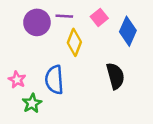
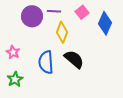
black semicircle: (115, 76) -> (74, 59), moved, turned -35
pink star: (17, 80) -> (13, 52), moved
green star: (32, 103) -> (15, 79), moved

